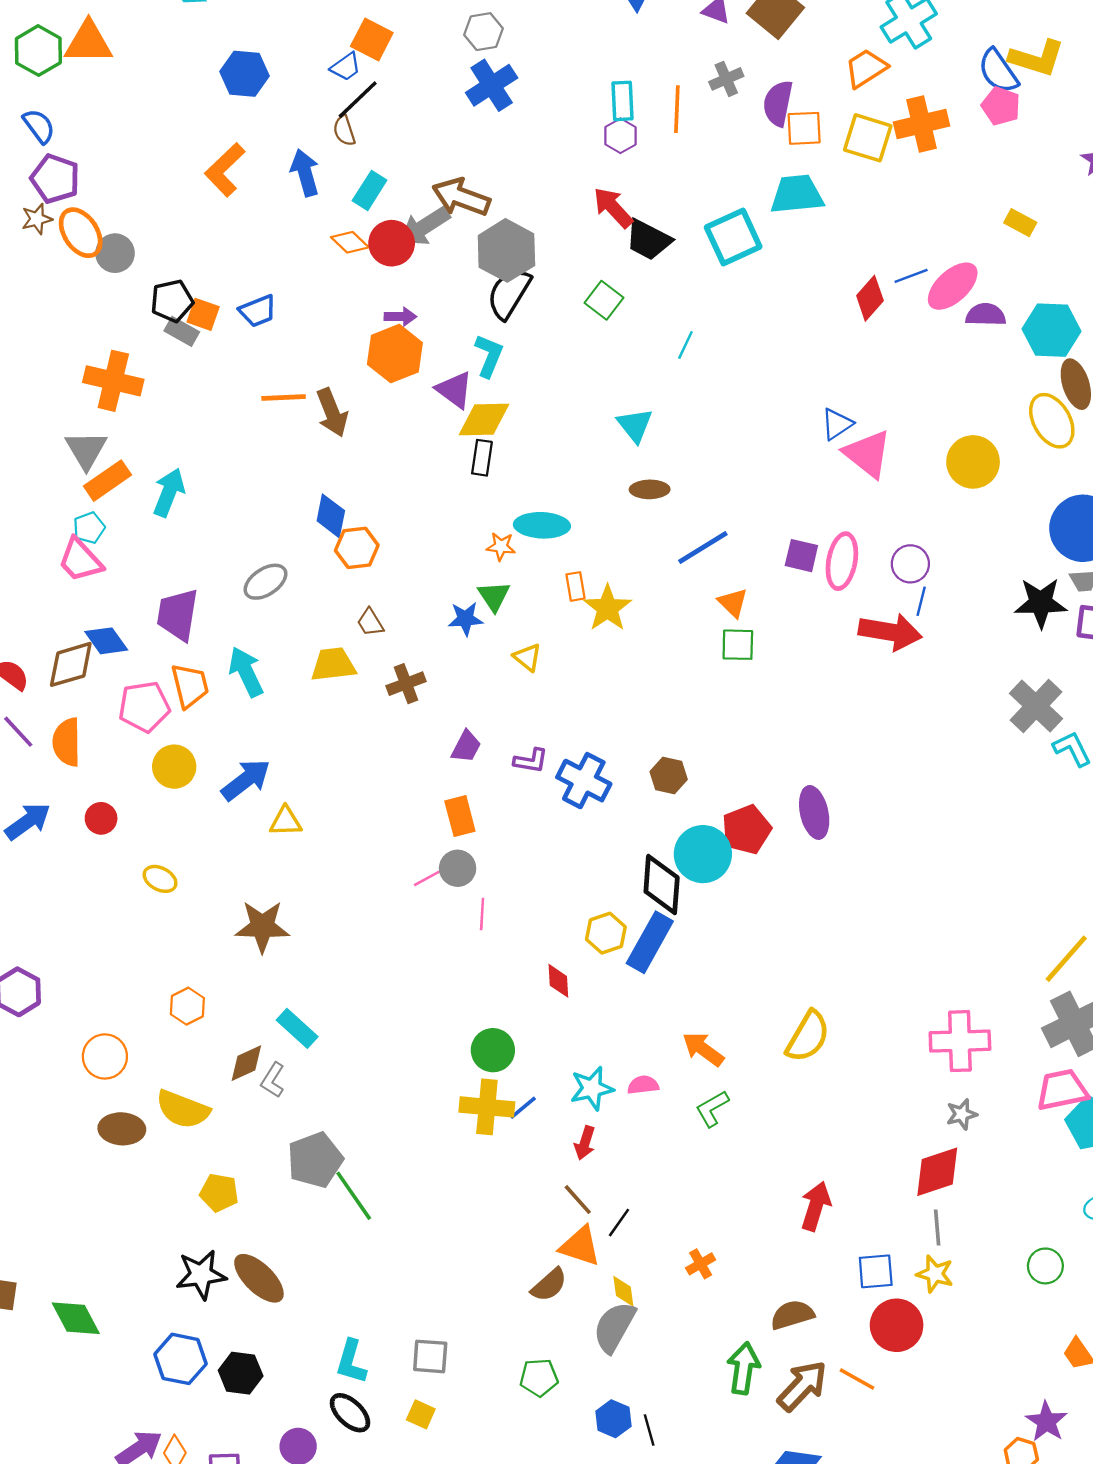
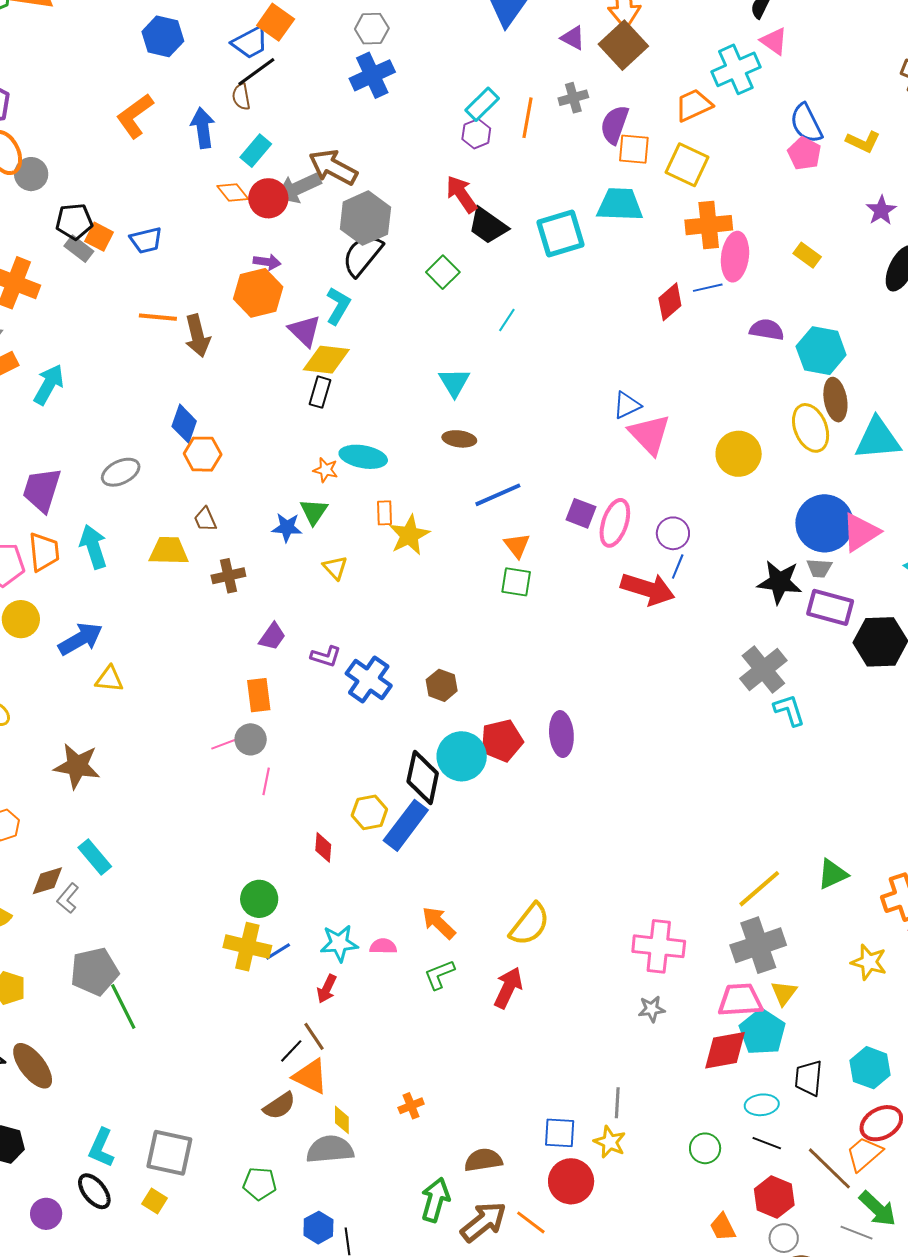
yellow L-shape: (1037, 58) -> (863, 142), moved, size x0.7
blue trapezoid: (346, 67) -> (250, 42), size x1.4
cyan rectangle: (622, 101) -> (482, 104), turned 40
orange cross: (922, 124) -> (709, 225), moved
pink ellipse: (953, 286) -> (735, 257), moved, turned -48
red diamond: (937, 1172) -> (725, 1050), moved
red arrow: (816, 1206) -> (508, 988), moved
black line: (619, 1223) -> (291, 1051), moved
gray semicircle: (614, 1327) -> (330, 1149), turned 48
gray square: (430, 1356) -> (169, 1153), size x1.4

